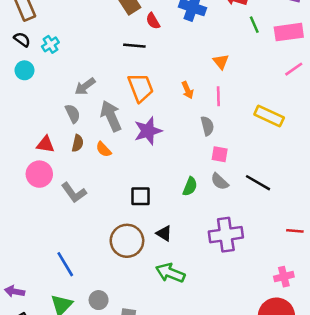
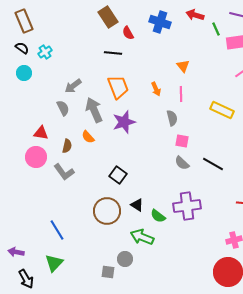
green line: (254, 25) -> (216, 29), moved
brown semicircle: (78, 143) -> (67, 146), moved
green semicircle: (190, 186) -> (158, 216), moved, turned 105
black square: (141, 196) -> (118, 175), turned 36
gray circle: (99, 300) -> (125, 259), moved

